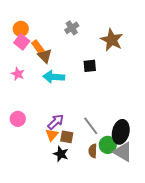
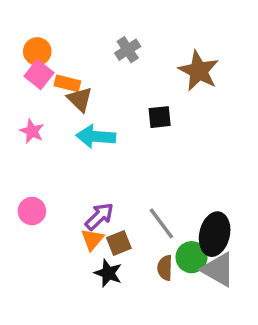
orange rectangle: (38, 47) -> (67, 83), turned -40
brown square: (67, 137) -> (119, 243), turned -32

